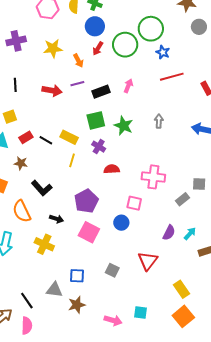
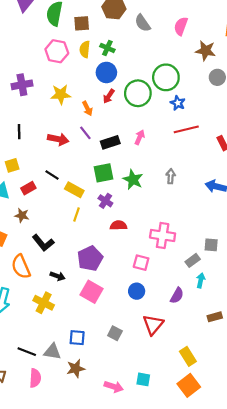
purple line: (77, 84) -> (85, 133), turned 64
black line: (46, 140) -> (52, 175), moved
blue circle: (121, 223) -> (137, 291), moved
cyan arrow: (190, 234) -> (201, 280), moved, turned -32
black line: (27, 301) -> (27, 352), moved, turned -36
pink semicircle: (27, 326) -> (35, 378), moved

